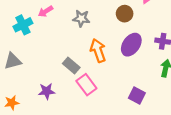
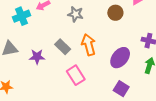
purple ellipse: (131, 45) -> (120, 58), moved
gray rectangle: (71, 65) -> (63, 47), moved
purple star: (47, 91) -> (37, 57), moved

